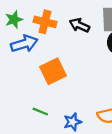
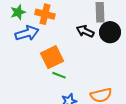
black arrow: (79, 25) -> (85, 31), moved
green line: (40, 112) -> (59, 75), moved

